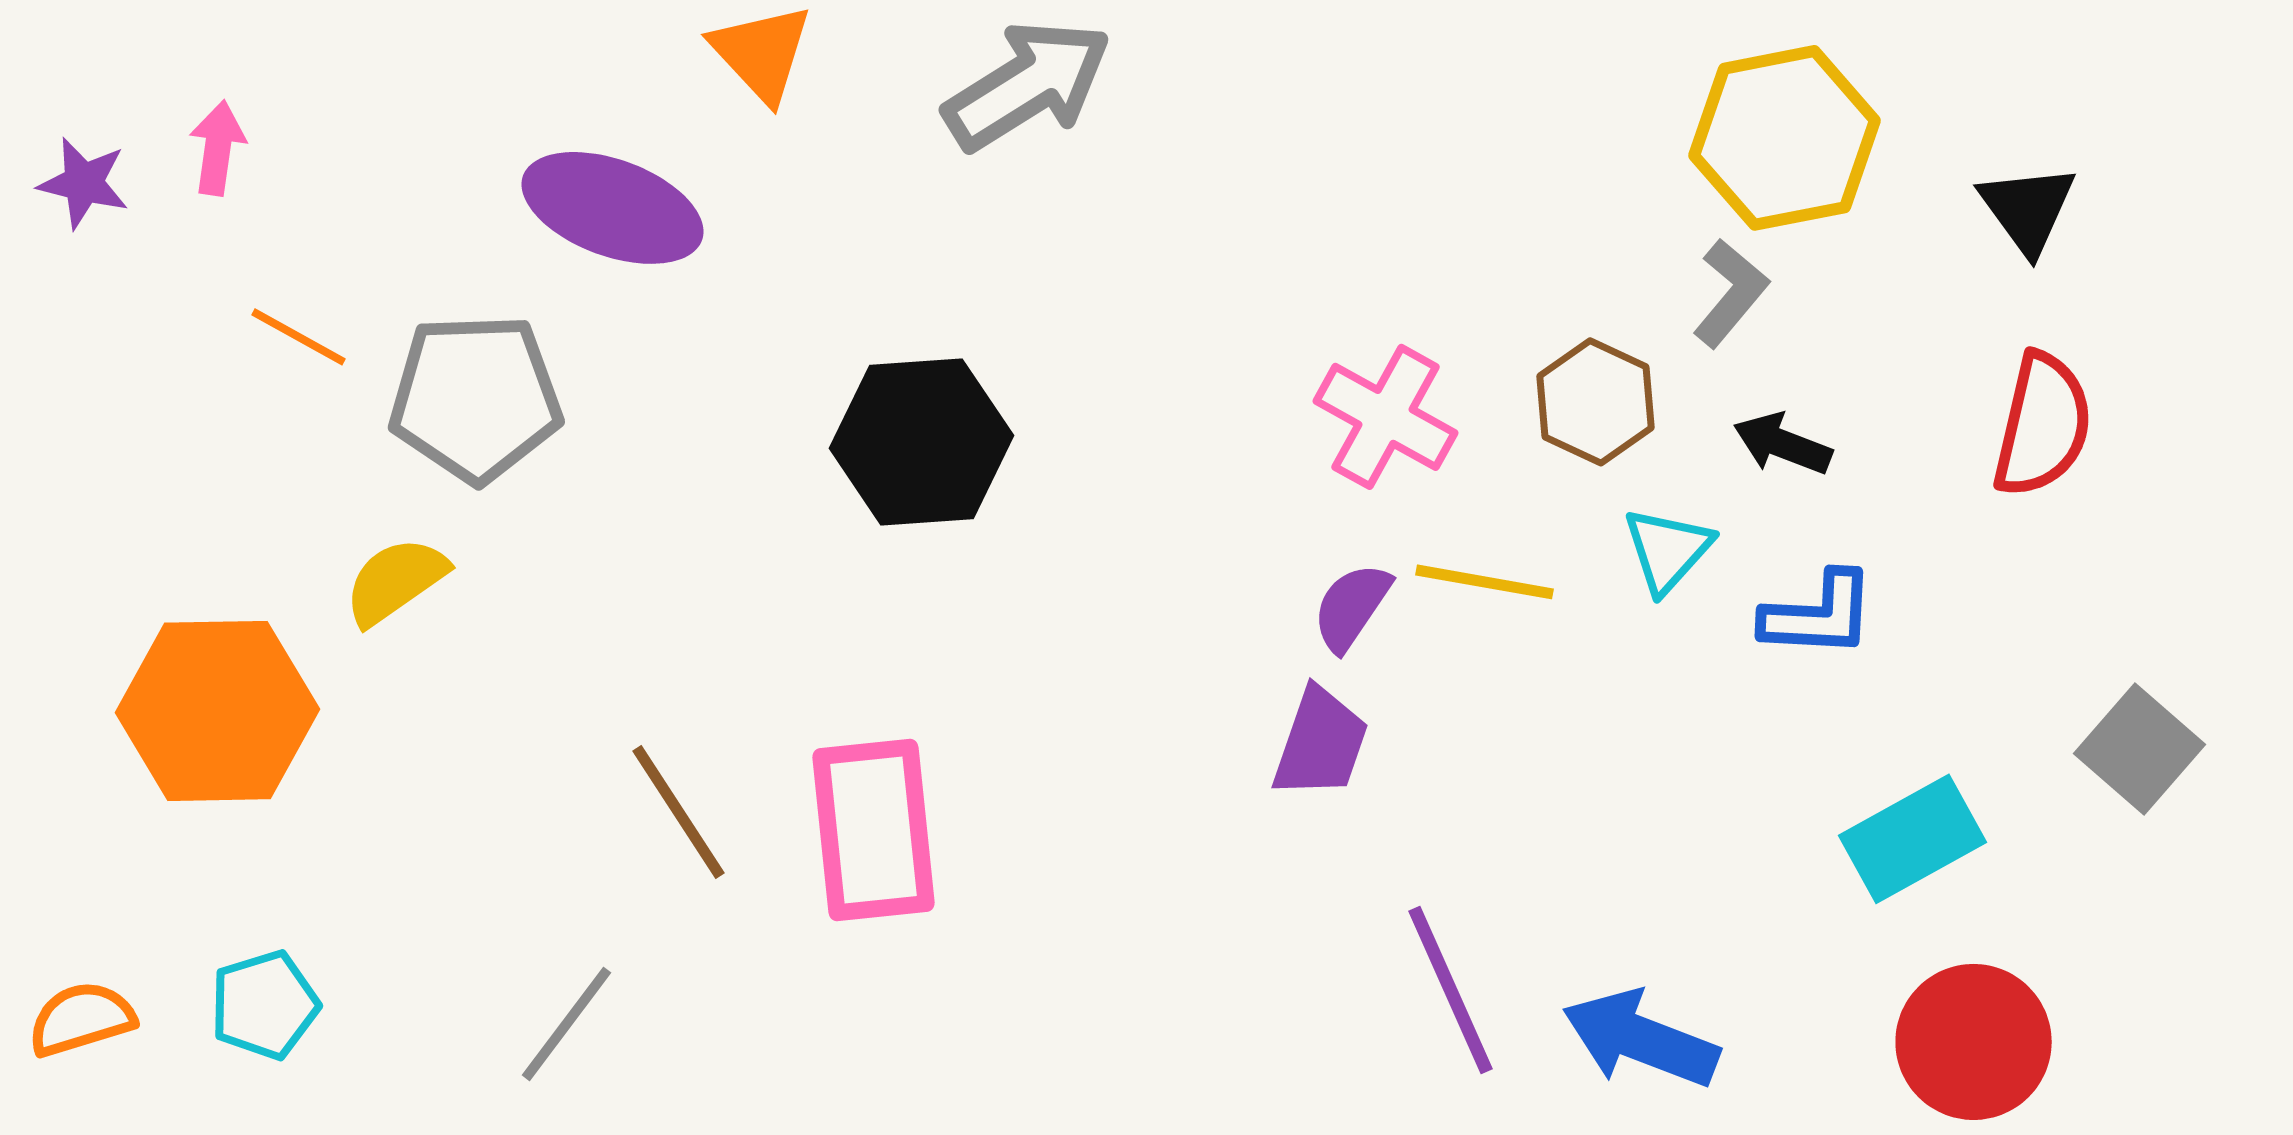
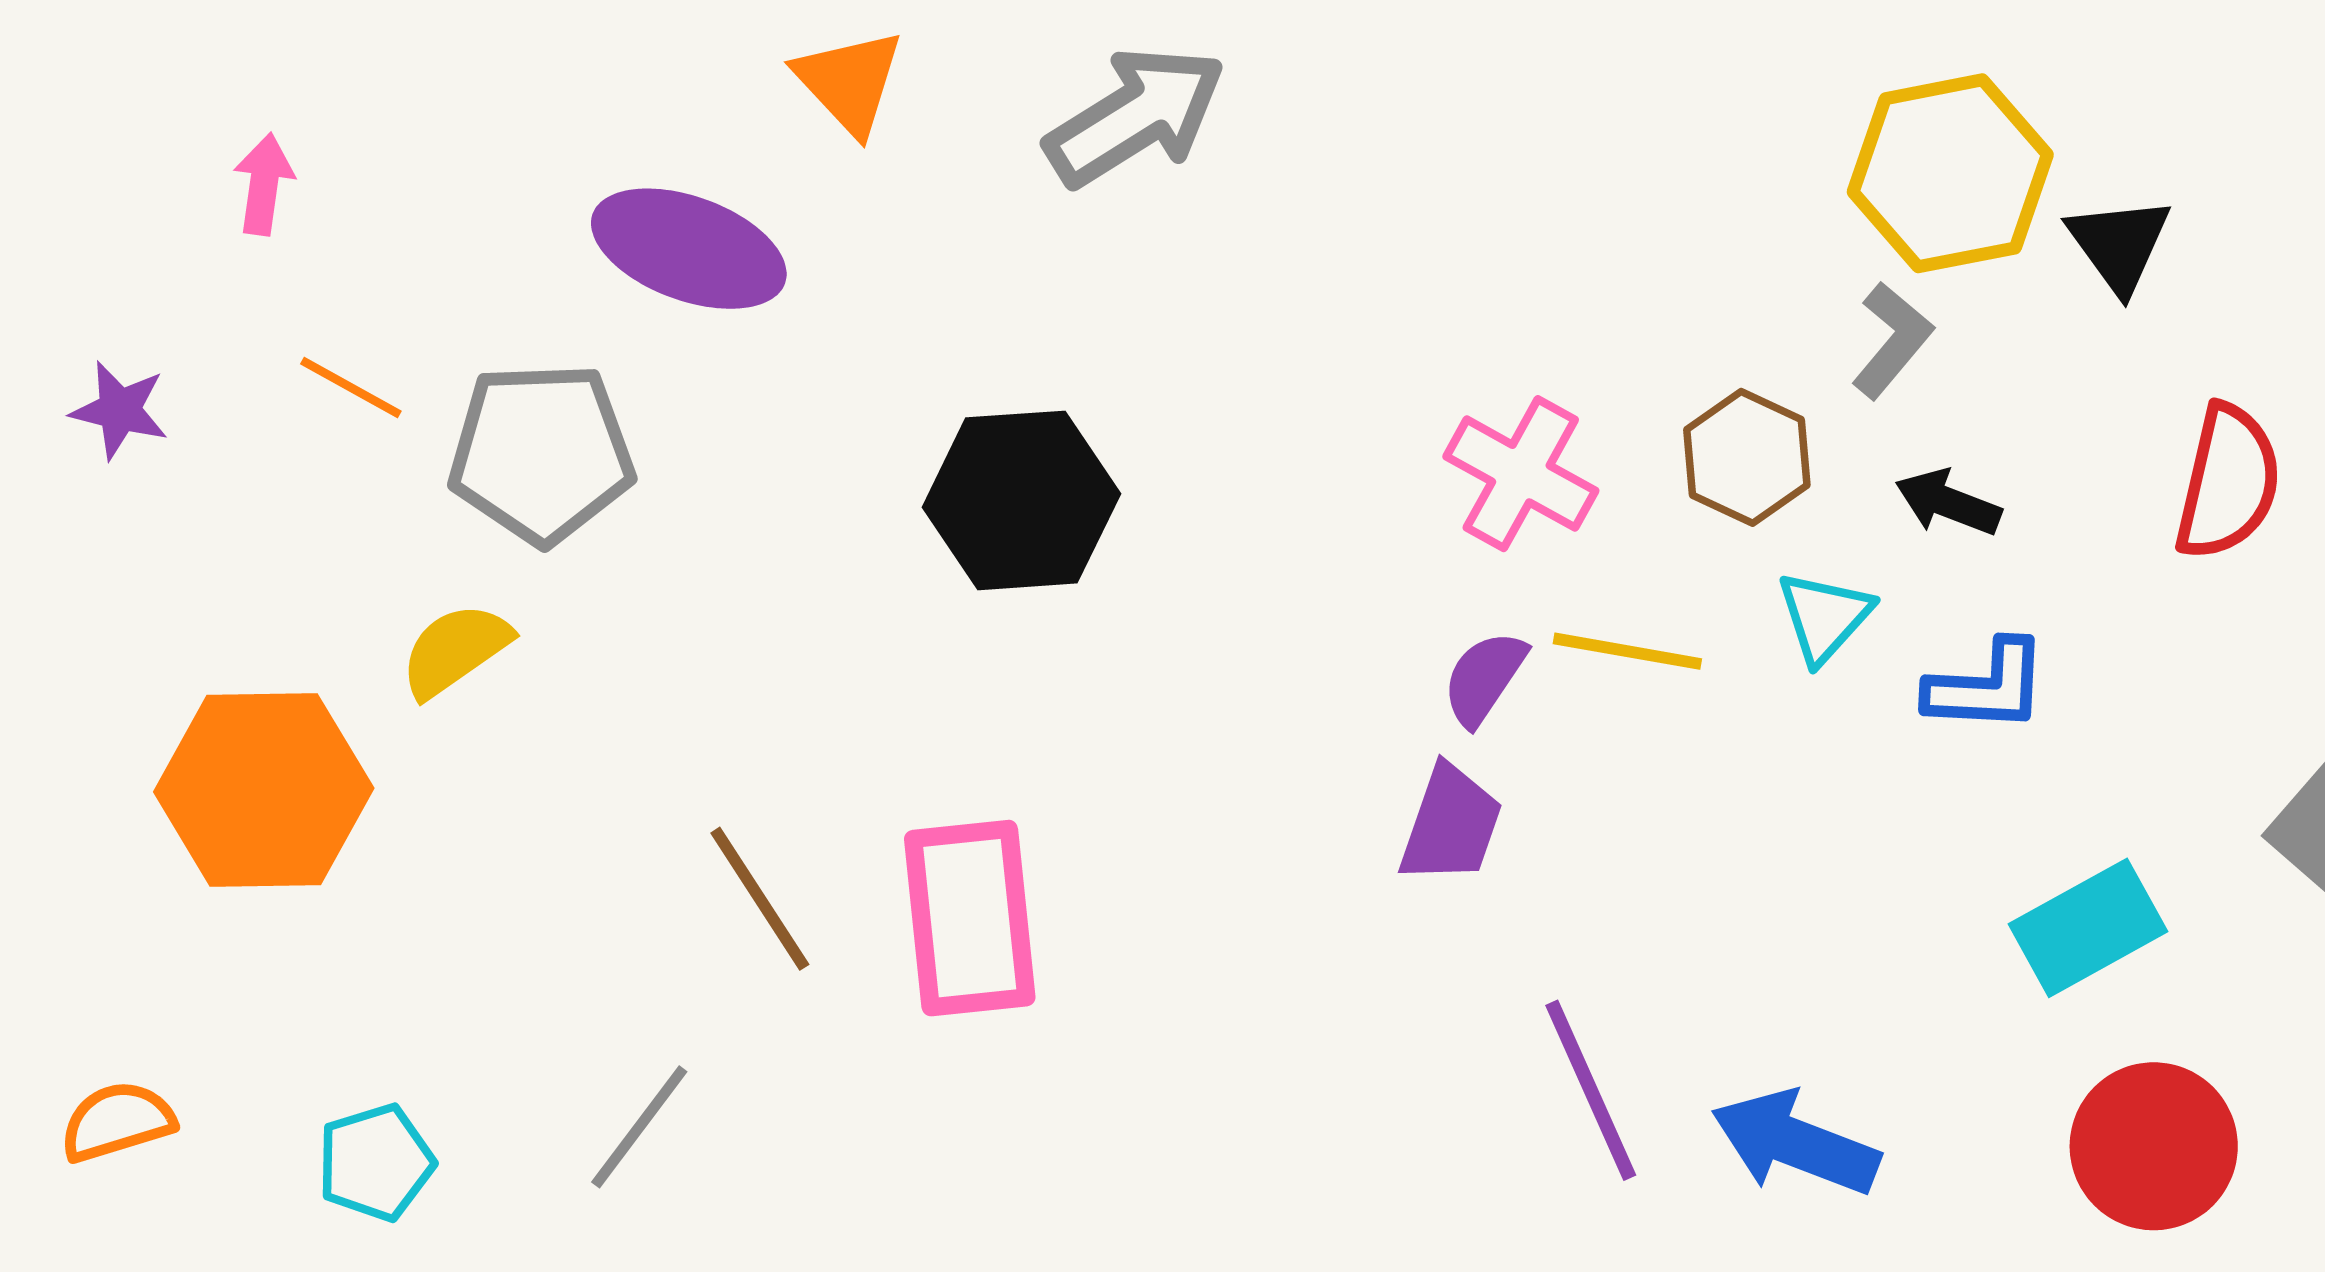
purple star: (84, 183) -> (119, 410), moved
black triangle: (2028, 209) -> (2119, 244), moved
cyan pentagon: (264, 1005) -> (376, 1162), moved

